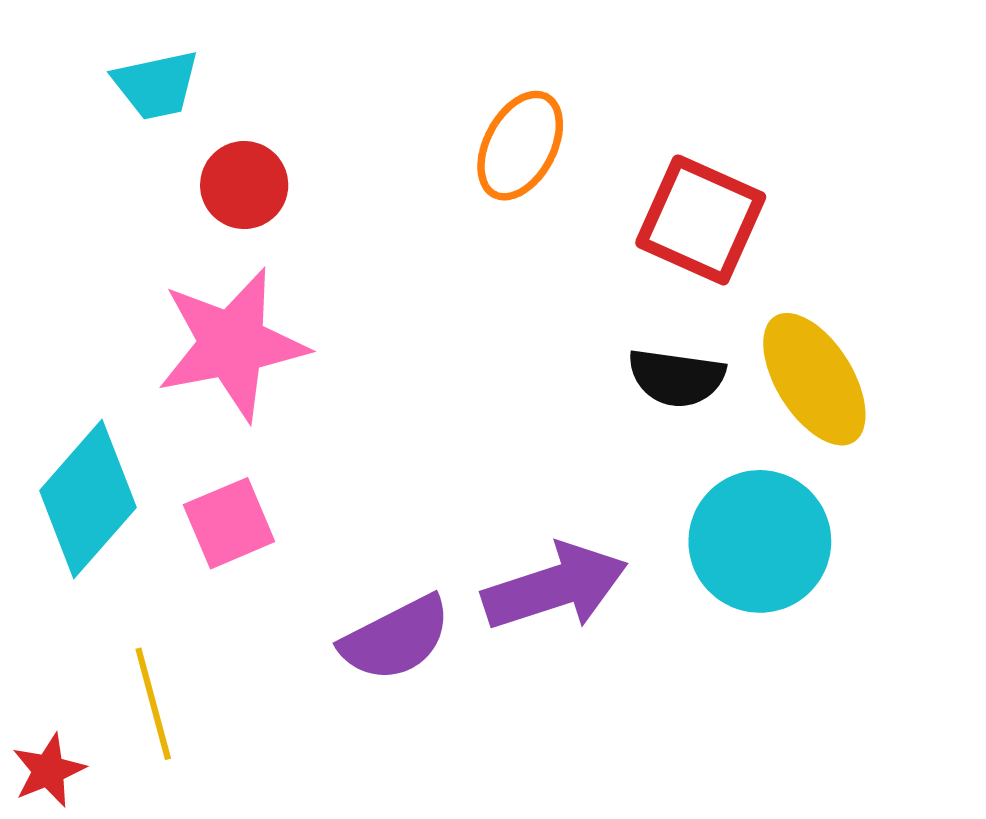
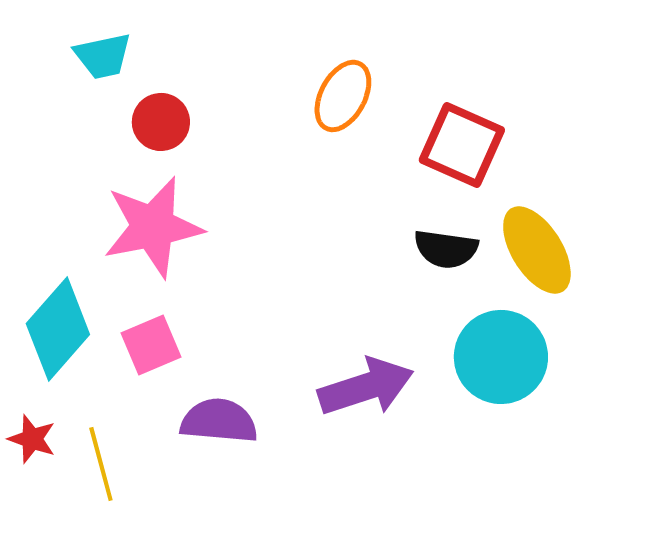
purple semicircle: (396, 638) -> (219, 421), moved, turned -148
red star: (49, 770) -> (32, 439), moved, turned -30

